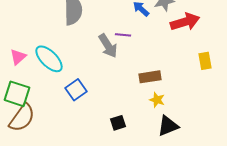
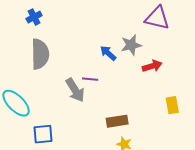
red arrow: (185, 22) -> (152, 66), size x0.7
blue square: (76, 90) -> (43, 134), turned 30

